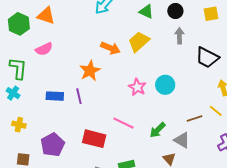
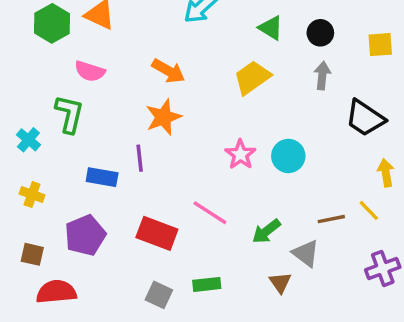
orange arrow: (110, 48) -> (168, 71), moved
pink semicircle: (44, 49) -> (90, 71), turned 36
green L-shape: (18, 68) -> (69, 114), moved
blue rectangle: (55, 96) -> (102, 177), moved

